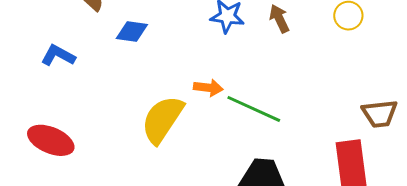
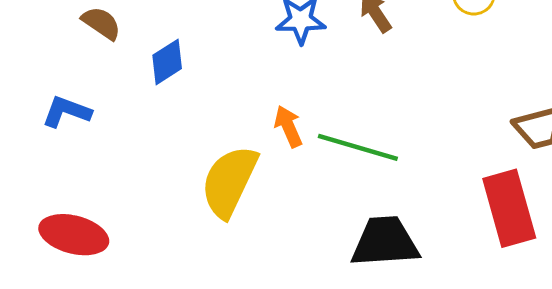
blue diamond: (132, 32) -> (167, 62), turned -32
orange arrow: (208, 88) -> (288, 126), turned -112

